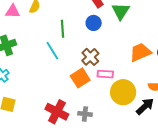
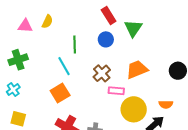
orange trapezoid: (140, 52) -> (137, 69), moved
orange square: (80, 78) -> (60, 93), moved

